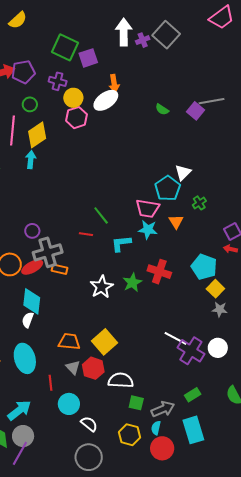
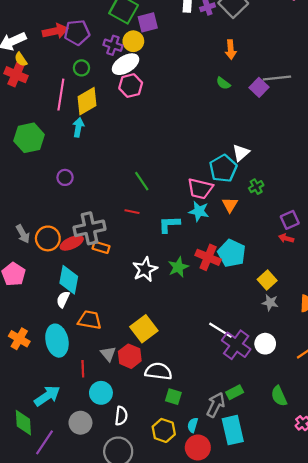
orange arrow: (114, 83) -> (231, 50), moved
yellow circle: (73, 98) -> (133, 41), moved
white ellipse: (106, 100) -> (126, 64), moved
green line: (101, 215) -> (142, 181), moved
purple circle: (32, 231) -> (65, 177), moved
cyan pentagon: (204, 267) -> (232, 253), moved
orange trapezoid: (69, 342) -> (90, 320), moved
gray arrow: (163, 409) -> (216, 405), moved, turned -45
white semicircle: (89, 424) -> (121, 416), turned 54
gray circle: (23, 436) -> (80, 423), moved

